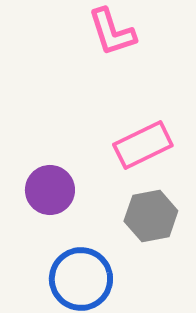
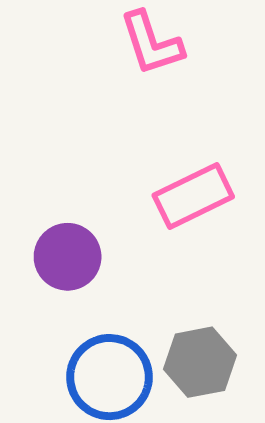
gray hexagon: (151, 216) -> (200, 362), moved

